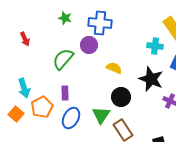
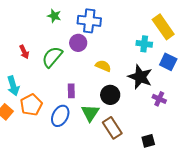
red arrow: (25, 39) -> (24, 52), moved
purple rectangle: (65, 93) -> (71, 91), moved

